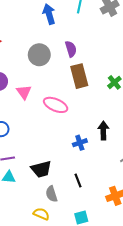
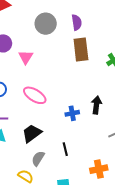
pink ellipse: (56, 105) -> (35, 95), moved
black trapezoid: (41, 169) -> (32, 133), turned 150
gray semicircle: (51, 194) -> (38, 158), turned 42

